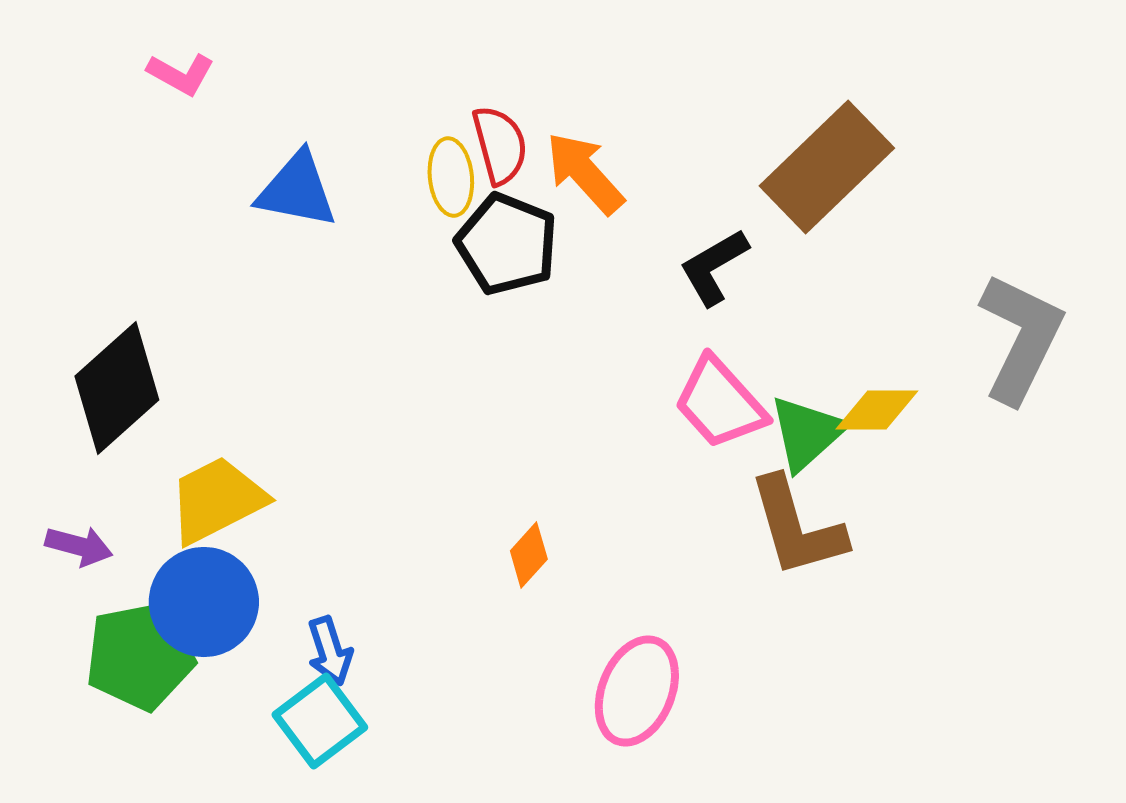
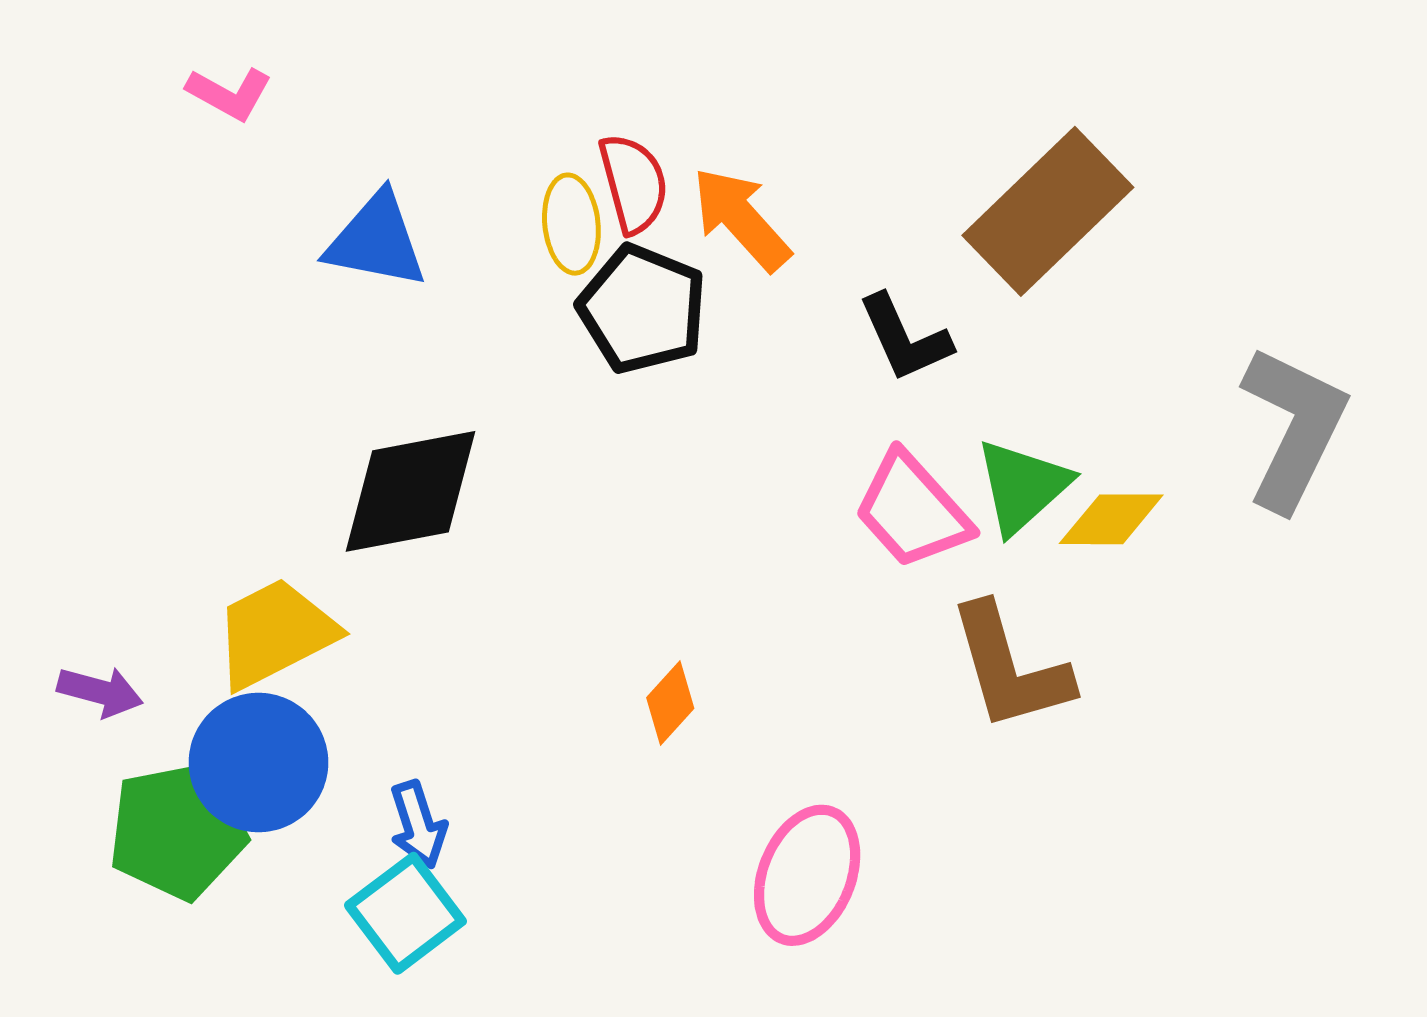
black L-shape: (714, 267) -> (905, 338), turned -84
black diamond: (117, 388) -> (411, 491), moved, turned 31
green triangle: (807, 433) -> (1022, 486), moved

